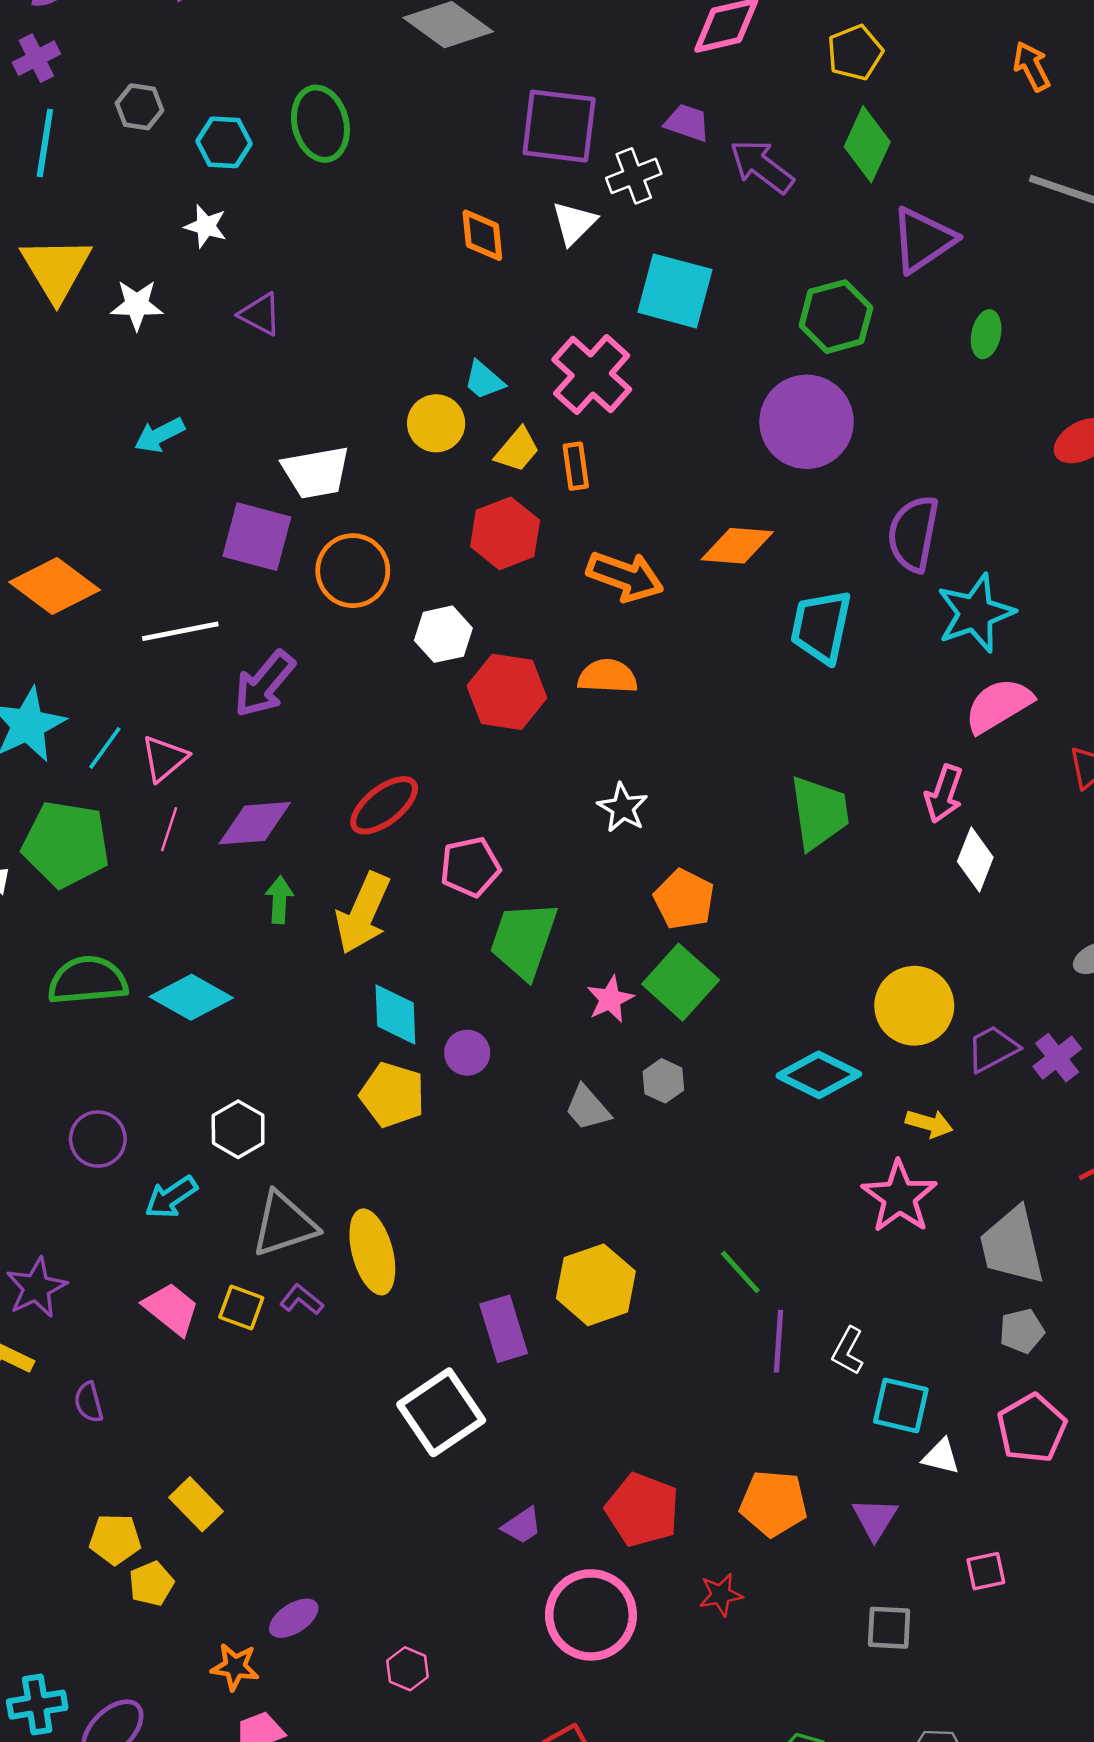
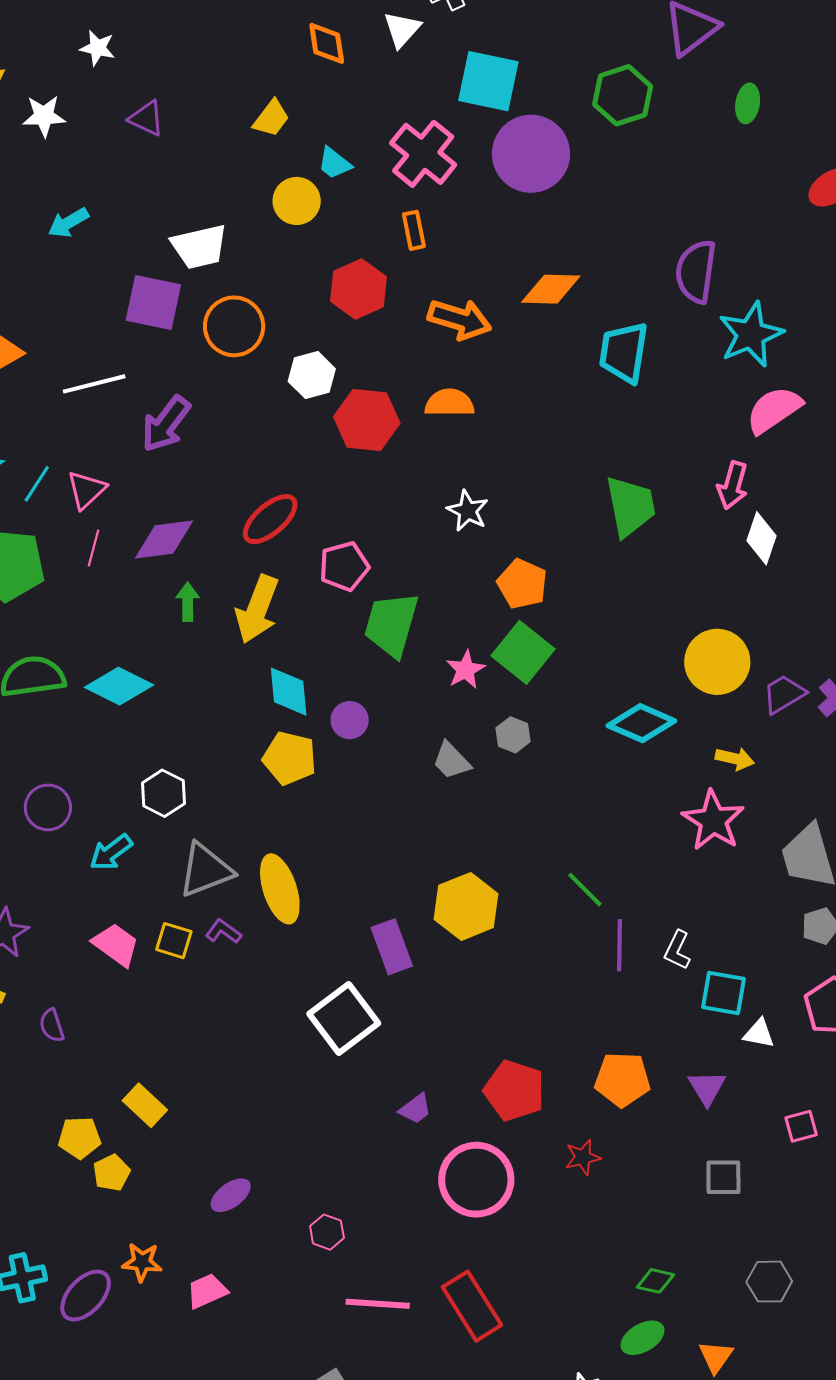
purple circle: (807, 422) -> (531, 154), moved
yellow trapezoid: (517, 450) -> (271, 118), moved
orange star: (235, 1667) -> (142, 1262), moved

